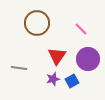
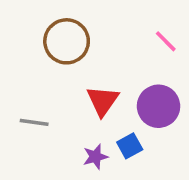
pink line: (81, 29) -> (166, 41), moved
purple star: (53, 79) -> (95, 157), moved

